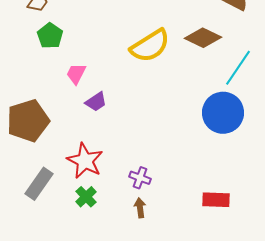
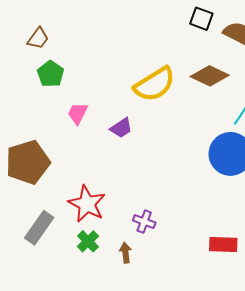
purple trapezoid: (96, 102) -> (121, 128), moved
brown arrow: (140, 208) -> (125, 253), moved

